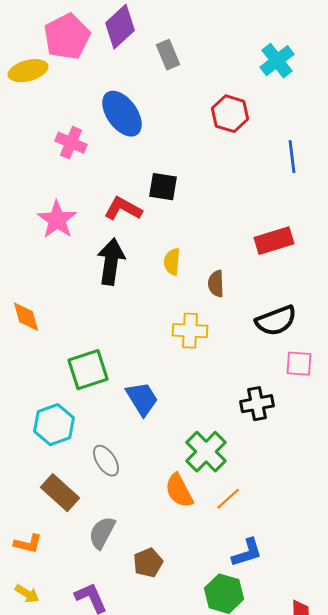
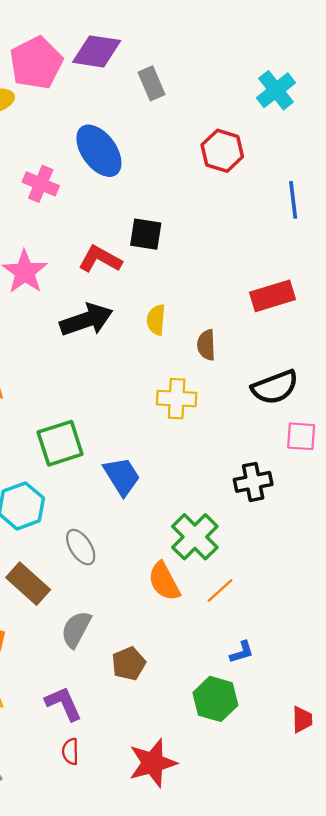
purple diamond: (120, 27) -> (97, 51), turned 51
black arrow: (111, 262) -> (86, 320), turned 63
blue L-shape: (247, 553) -> (242, 652), size x0.7

